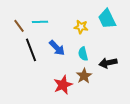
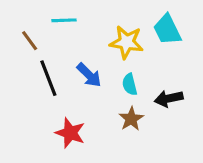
cyan line: (40, 22) -> (64, 20), moved
yellow star: (81, 27) -> (127, 42), size x1.5
red star: (63, 85) -> (70, 133), moved, turned -30

